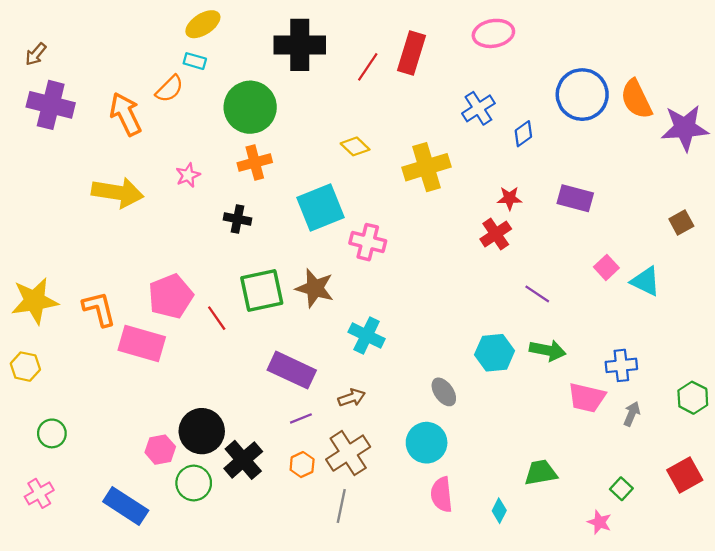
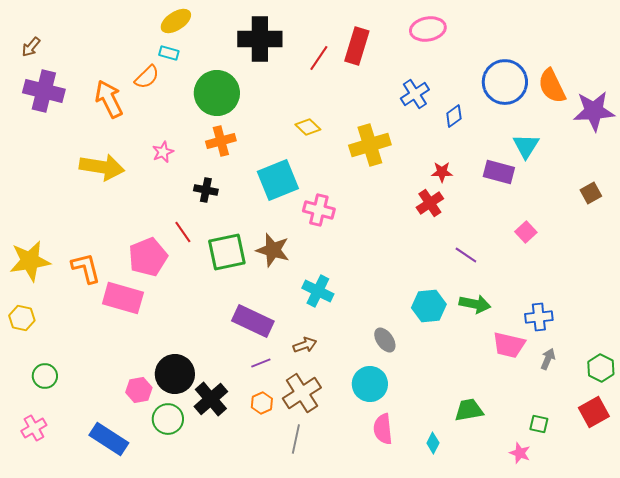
cyan triangle: (646, 281) -> (526, 146), moved, turned 36
red line: (217, 318) -> (183, 232), moved
green hexagon: (693, 398) -> (601, 368), moved
green square: (621, 489) -> (539, 424), turned -30

